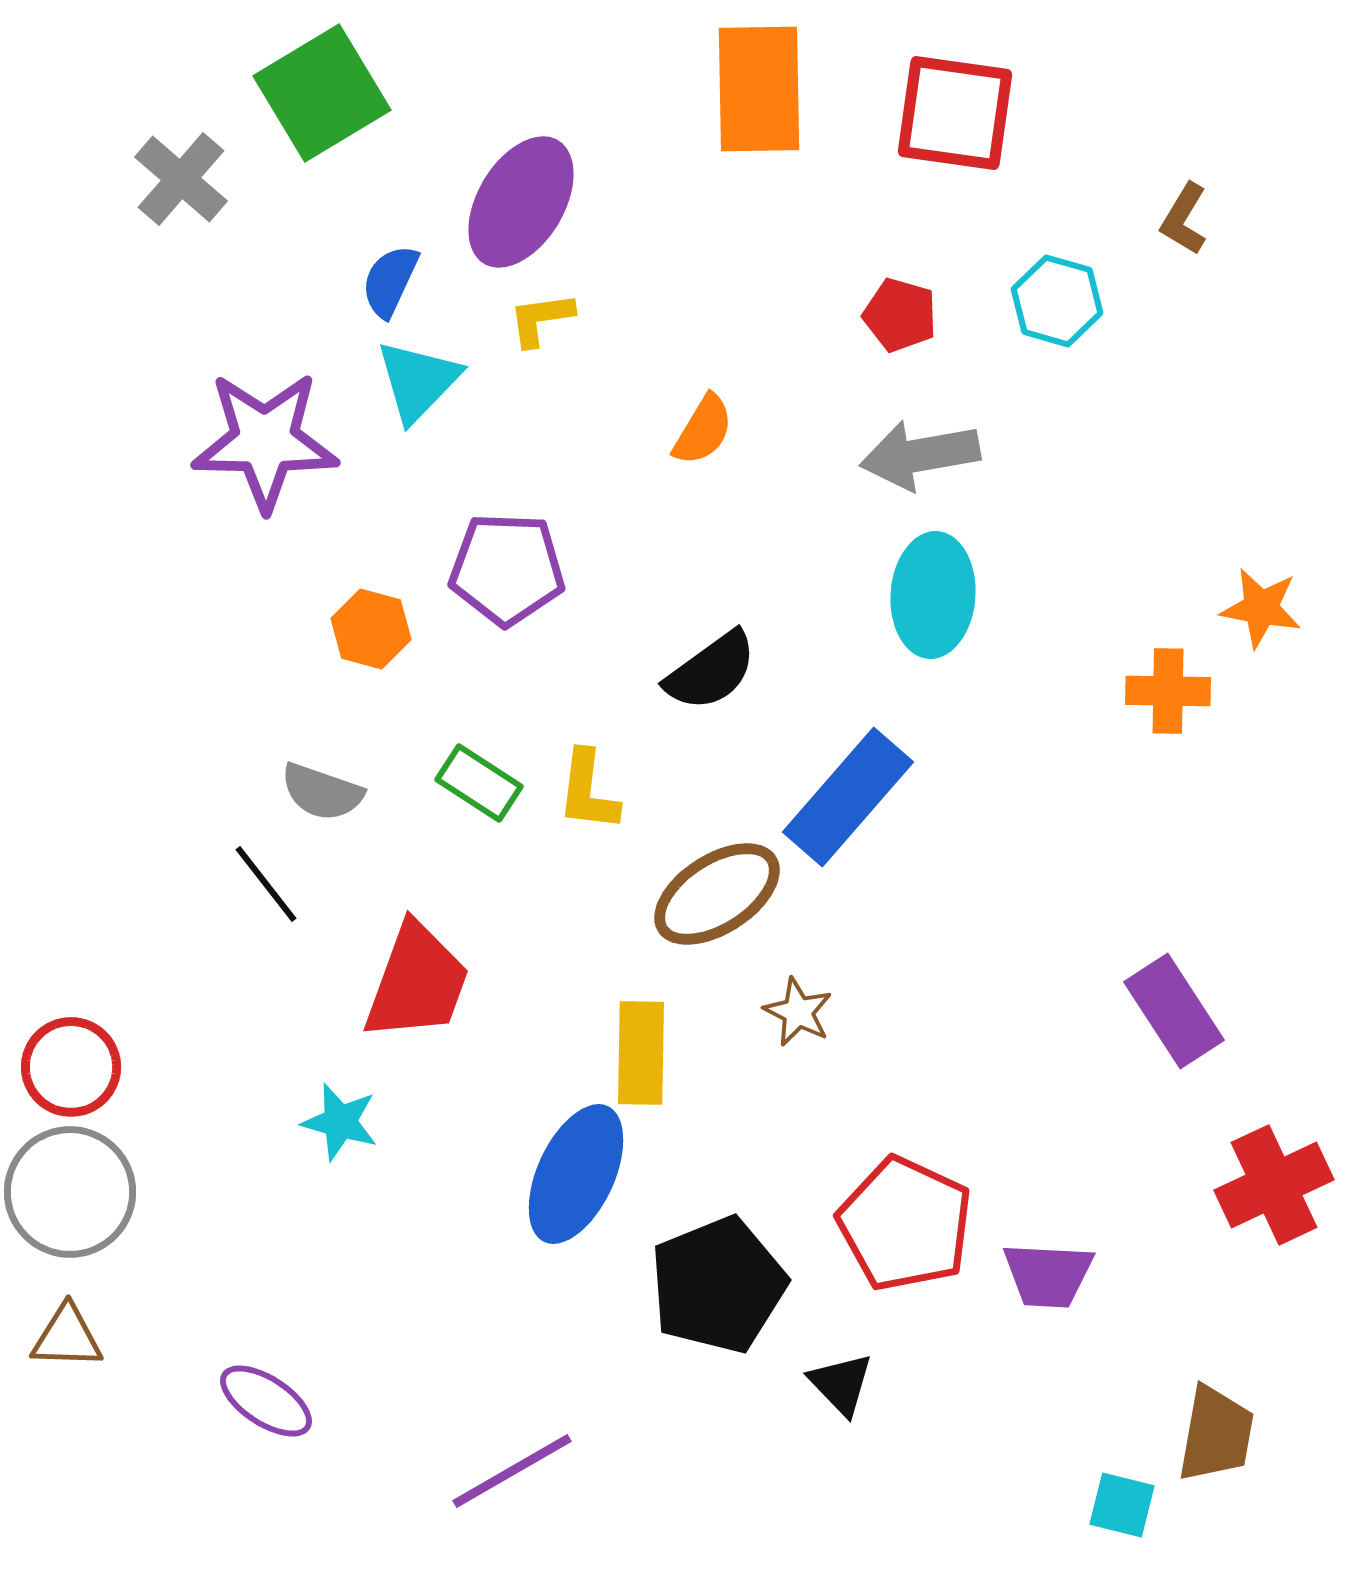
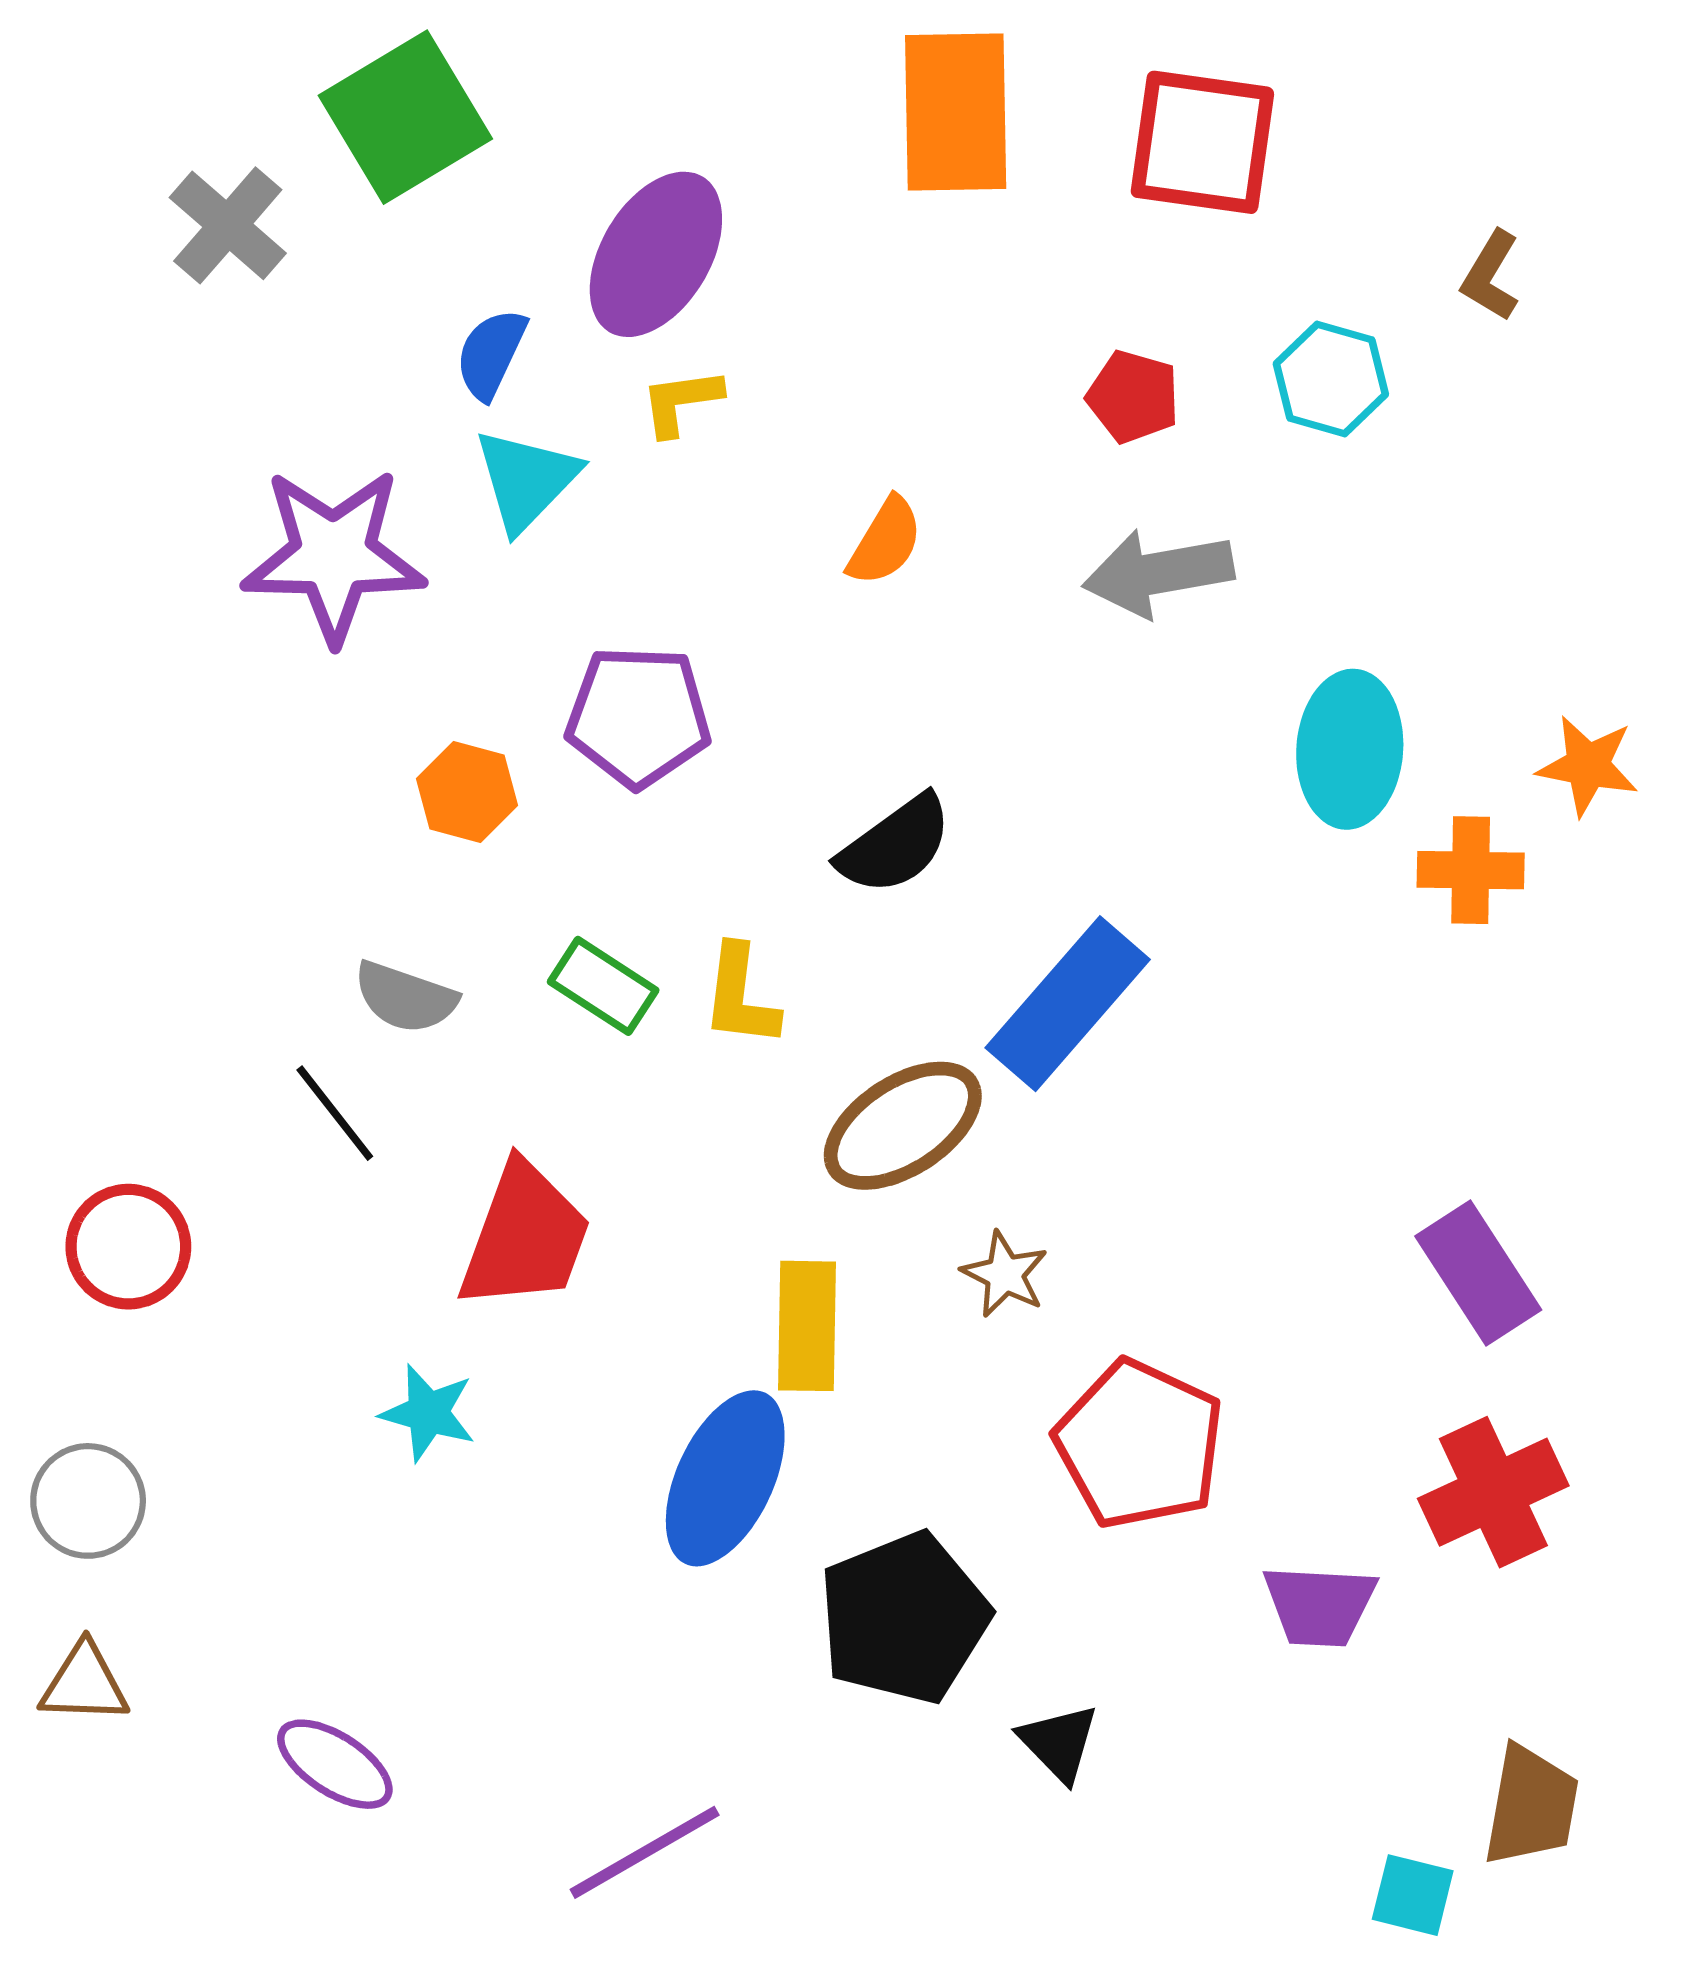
cyan ellipse: (933, 595) -> (1350, 749), moved
red circle: (71, 1067) -> (128, 1247), moved
red cross: (1274, 1185) -> (1493, 1492), moved
gray circle: (70, 1192) -> (88, 1501), size x0.7
red pentagon: (905, 1224) -> (1139, 1444), moved

